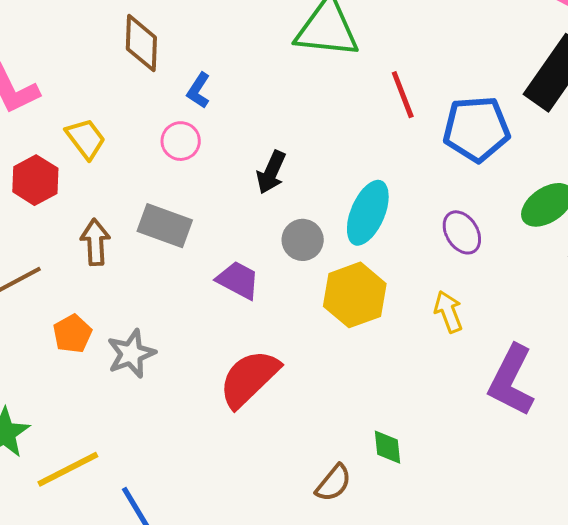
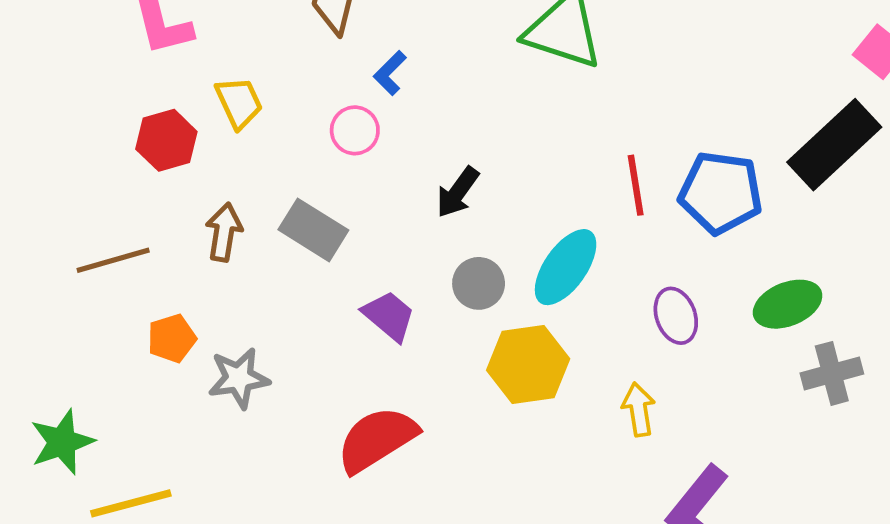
red line: (403, 95) -> (636, 185), moved

